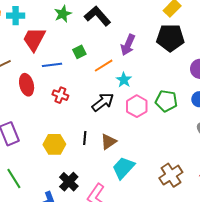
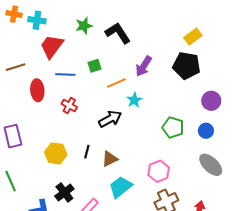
pink hexagon: (137, 106) -> (159, 171), moved

